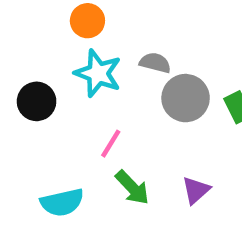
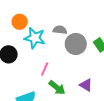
orange circle: (87, 21) -> (20, 22), moved
purple triangle: (196, 190) -> (86, 85), turned -40

